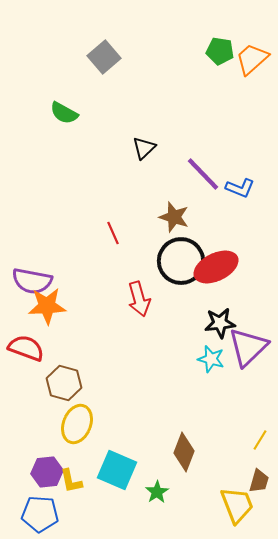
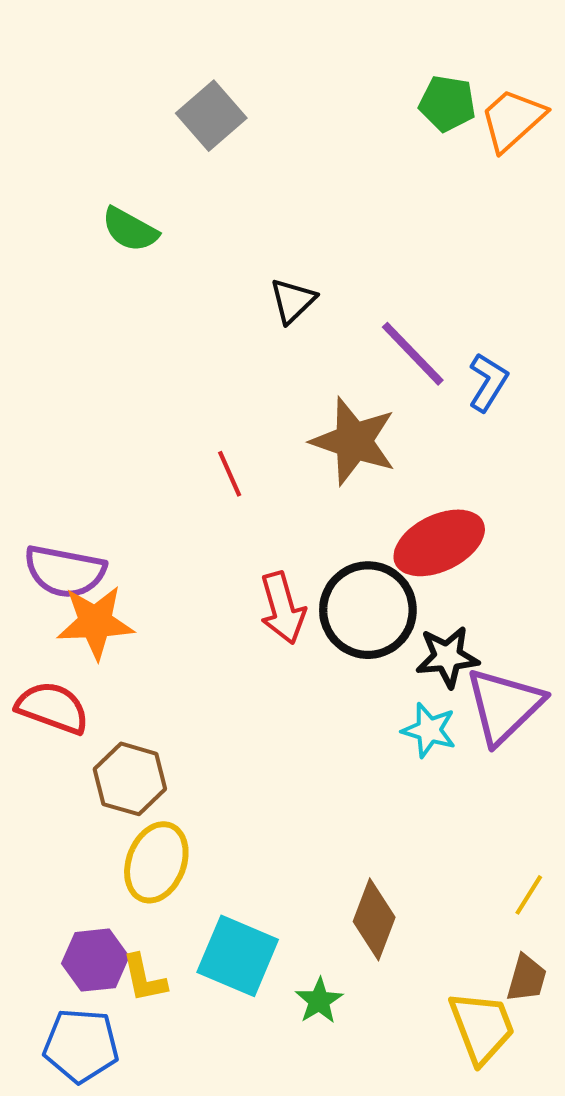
blue L-shape: (240, 188) -> (488, 382), turned -80
brown star: (174, 217) -> (354, 441), size x1.4
black circle: (181, 261) -> (368, 610), moved

